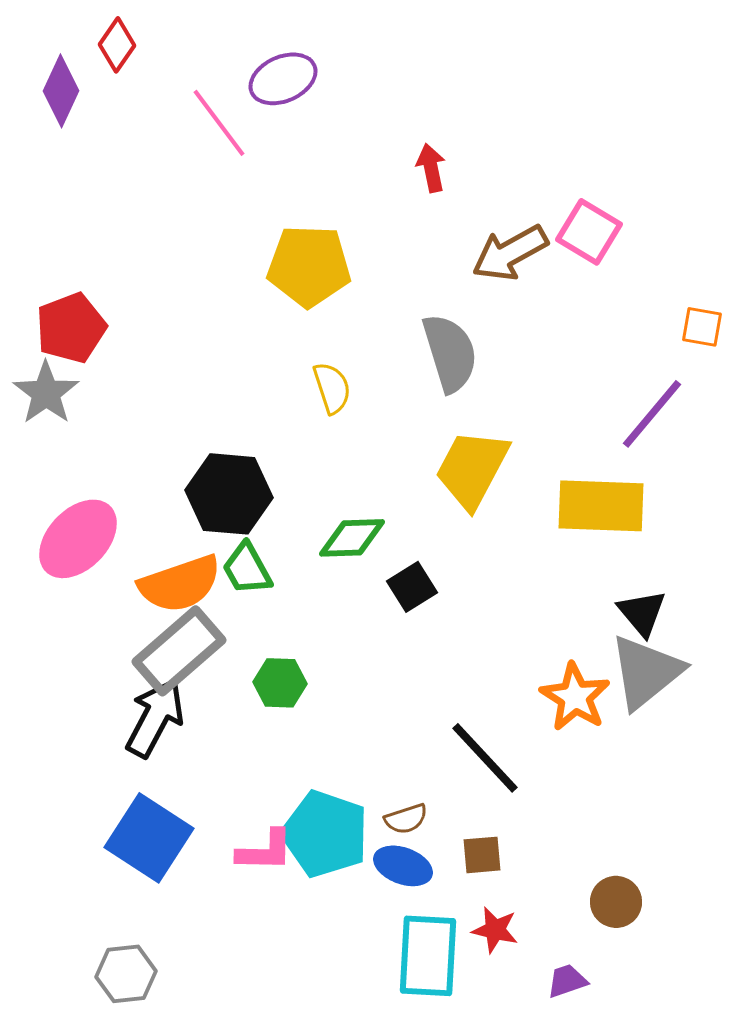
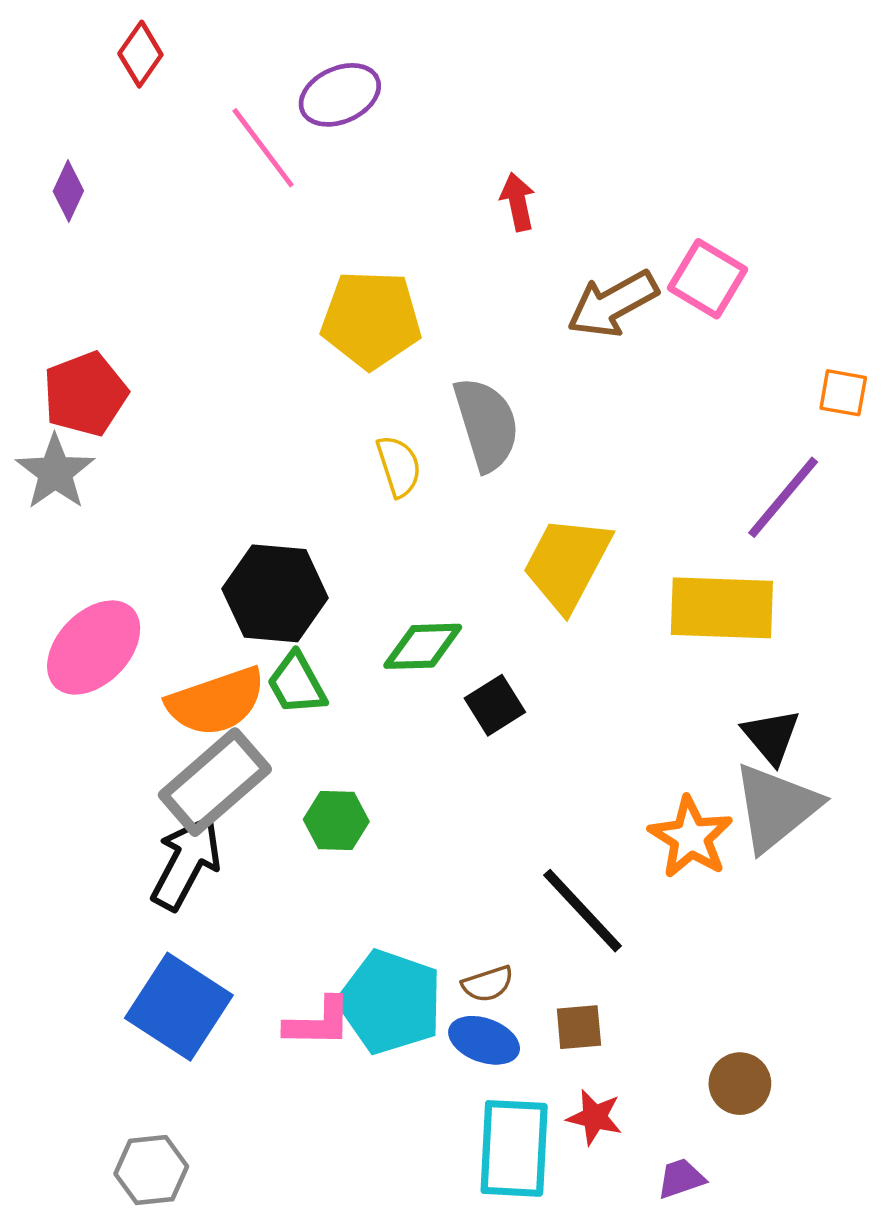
purple diamond: (61, 91) -> (68, 191), moved, size x0.7
gray semicircle: (450, 353) -> (486, 424), moved

